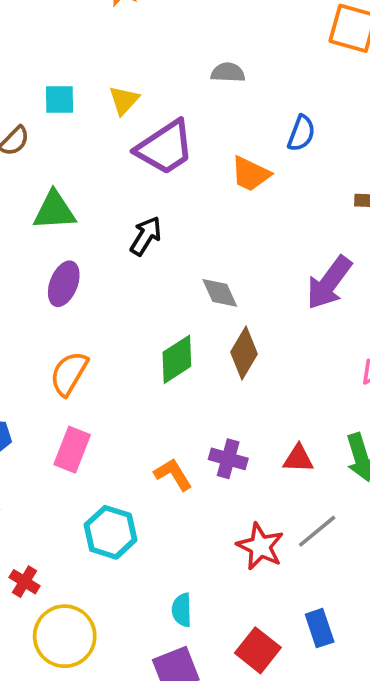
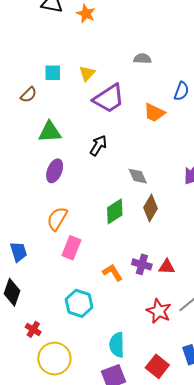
pink rectangle: (72, 450) -> (71, 248), moved
red triangle: (298, 459) -> (167, 267), moved
cyan semicircle: (182, 610) -> (117, 345), size x1.4

